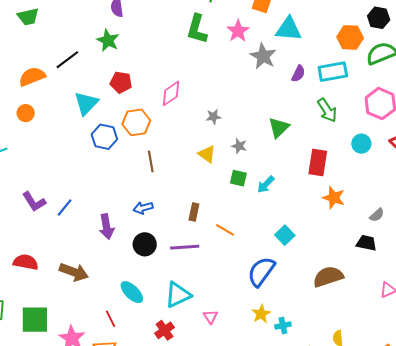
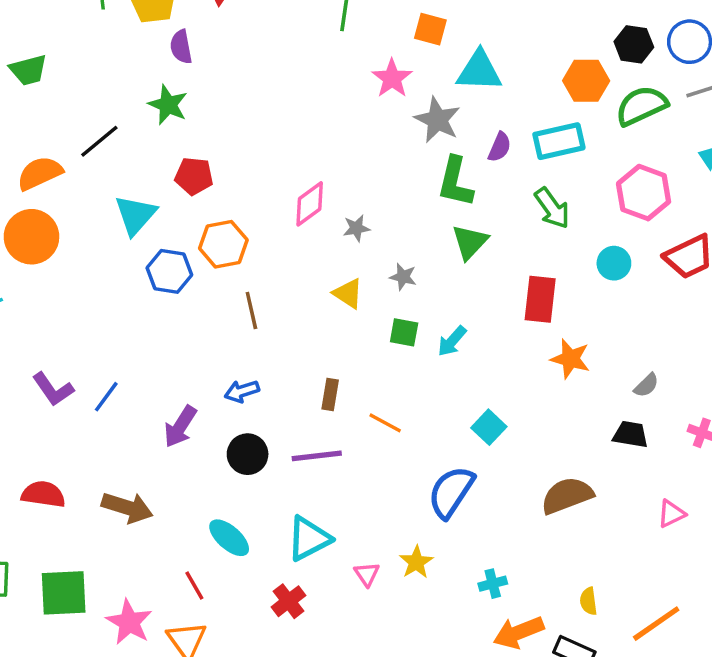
green L-shape: (197, 29) -> (455, 182), moved
pink diamond: (171, 93) -> (310, 204), moved
orange circle: (26, 113) -> (31, 237), size x1.8
purple arrow: (107, 227) -> (180, 427), turned 45
yellow star: (261, 314) -> (416, 562), moved

